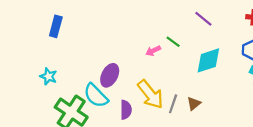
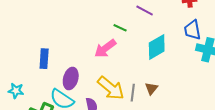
blue rectangle: (56, 26) -> (44, 59), moved
green line: (173, 42) -> (120, 28), moved
pink arrow: (153, 51) -> (105, 48), size x1.6

